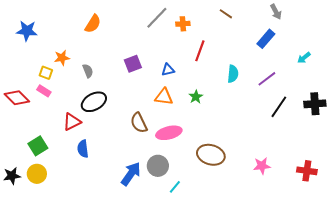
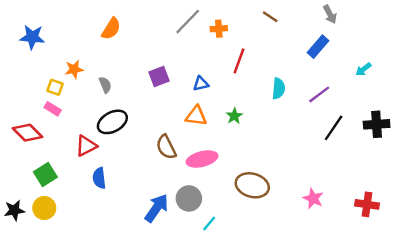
red diamond: (17, 98) -> (28, 133), moved
pink star: (262, 166) -> (313, 198), turned 30

